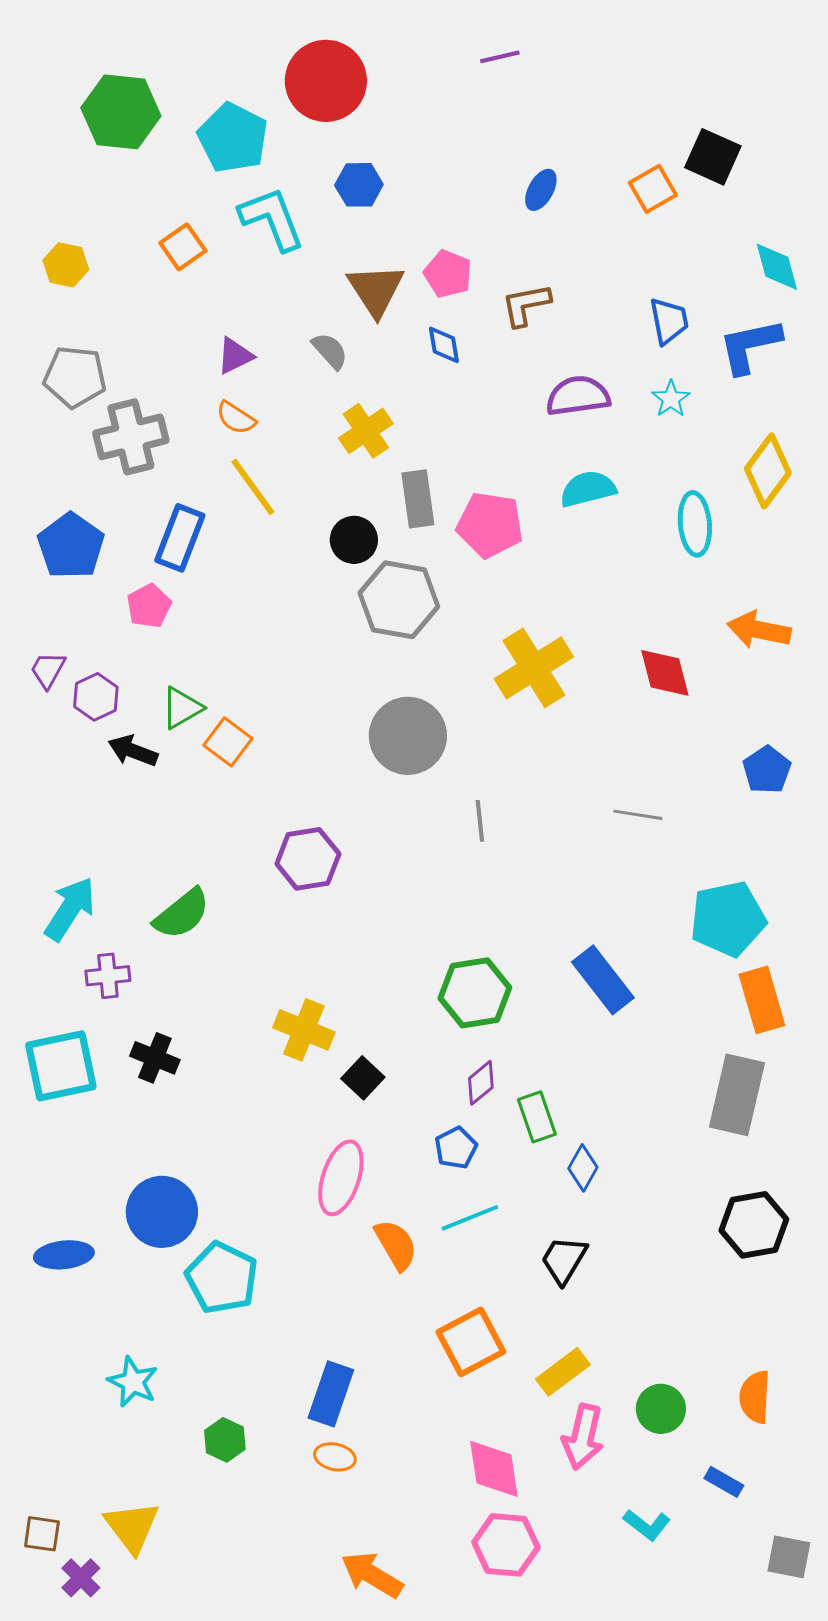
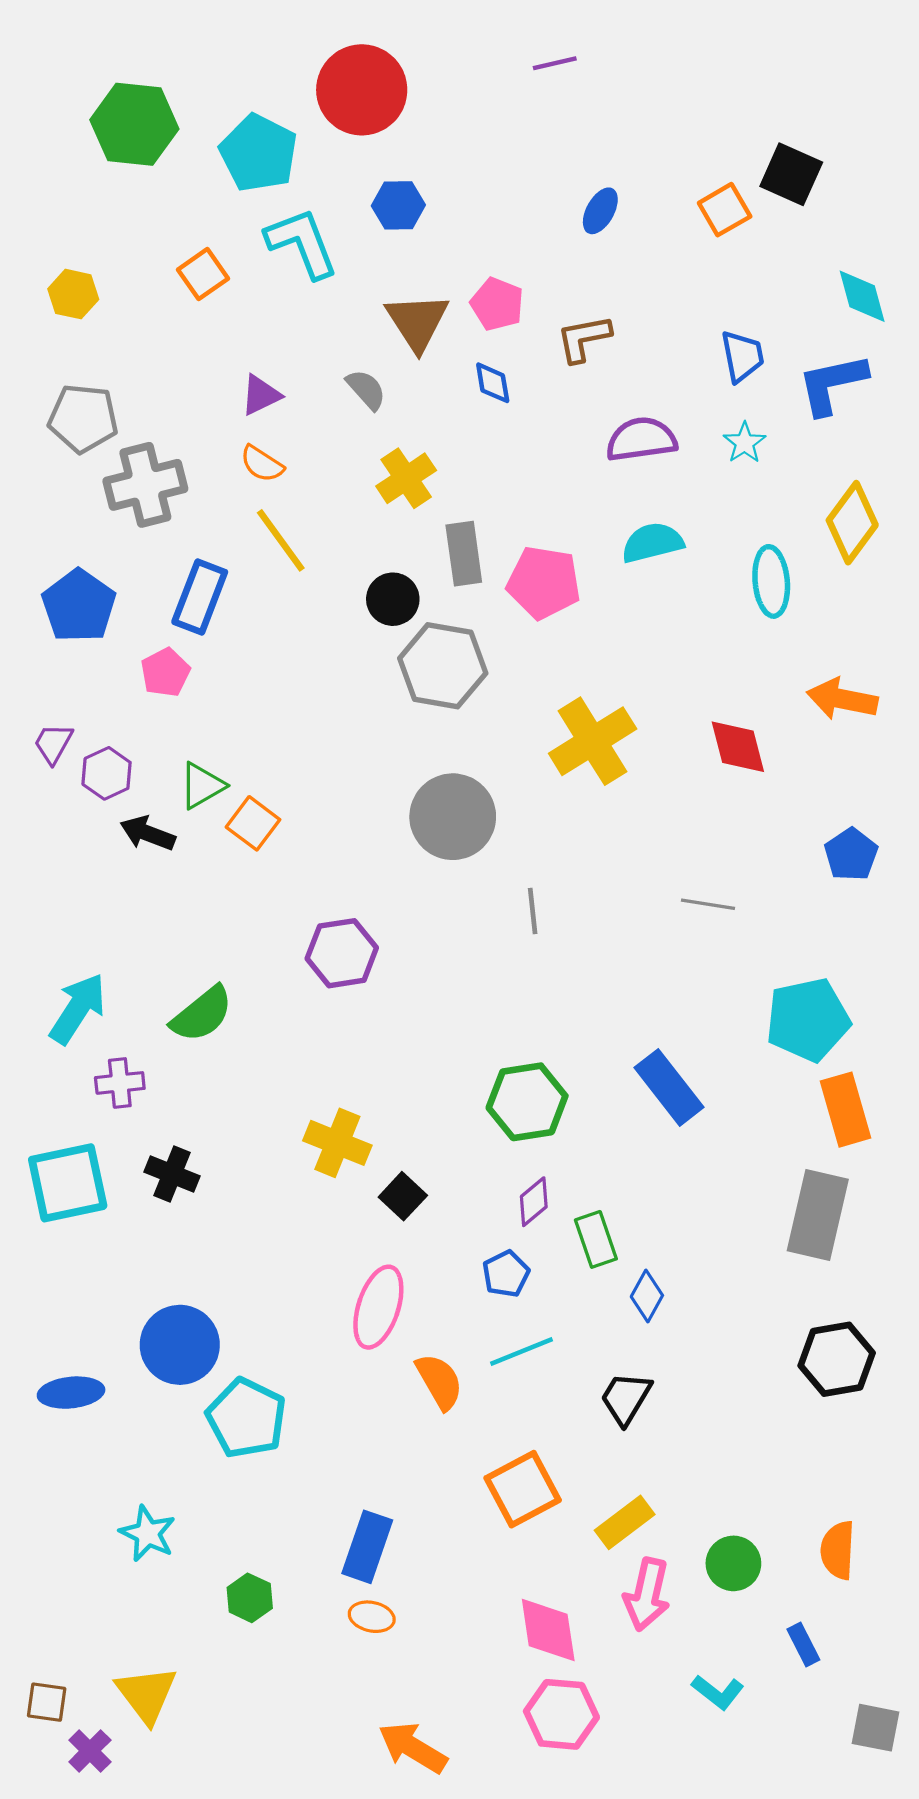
blue rectangle: (724, 1482) -> (803, 1644), turned 33

